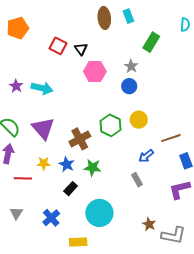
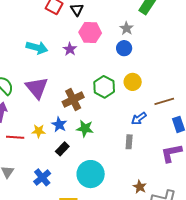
purple star: (16, 86) -> (70, 49), moved
yellow star: (44, 163) -> (39, 131), moved
gray rectangle: (137, 180) -> (129, 142), turned 32

